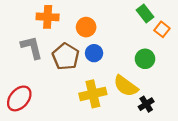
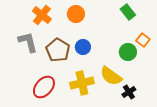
orange cross: (48, 17) -> (42, 15), turned 36
orange circle: (86, 27) -> (76, 14), moved
orange square: (162, 29) -> (143, 40), moved
red ellipse: (19, 98) -> (44, 87), moved

